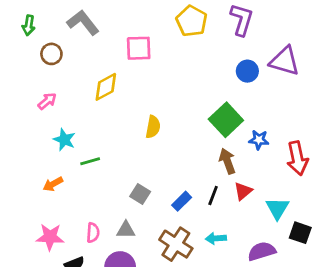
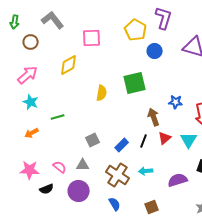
yellow pentagon: (192, 21) -> (136, 30), moved
blue circle: (247, 71) -> (155, 51), moved
pink arrow: (47, 101) -> (28, 75), size x1.5
green square: (226, 120) -> (135, 83), moved, turned 30
cyan star: (64, 140) -> (31, 102), moved
gray square: (140, 194) -> (93, 140), turned 32
cyan triangle: (277, 208) -> (189, 140), moved
pink semicircle: (93, 233) -> (60, 167), turned -56

